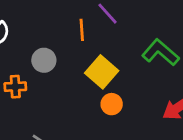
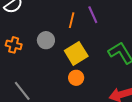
gray circle: (44, 60) -> (46, 40), moved

